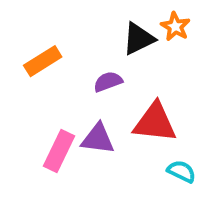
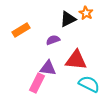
pink rectangle: (59, 151) -> (37, 83), moved
cyan semicircle: (181, 171) -> (89, 84), size x1.5

